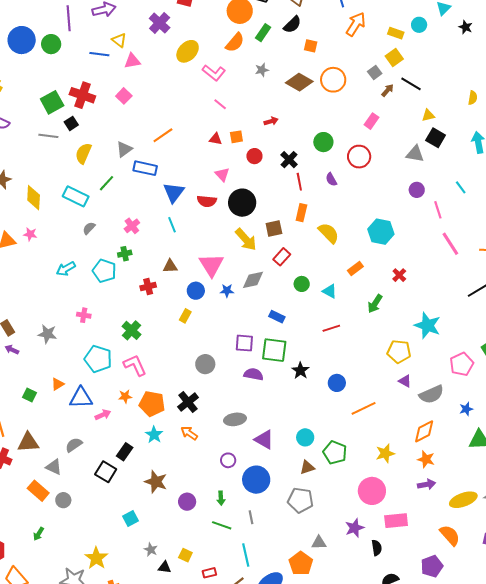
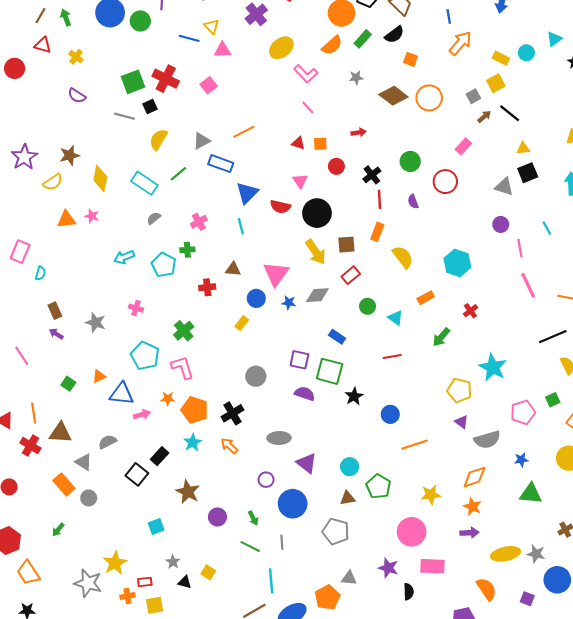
black square: (436, 138) -> (528, 173), turned 30
green arrow: (221, 498) -> (253, 518), turned -32
purple star: (355, 528) -> (388, 568), turned 30
red rectangle: (209, 573) -> (145, 582), moved

